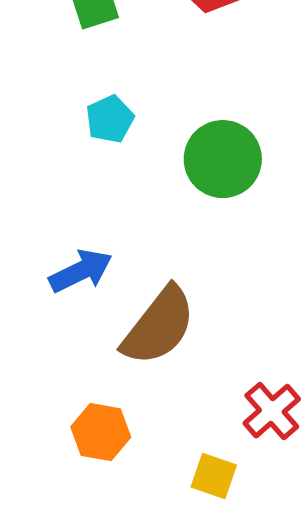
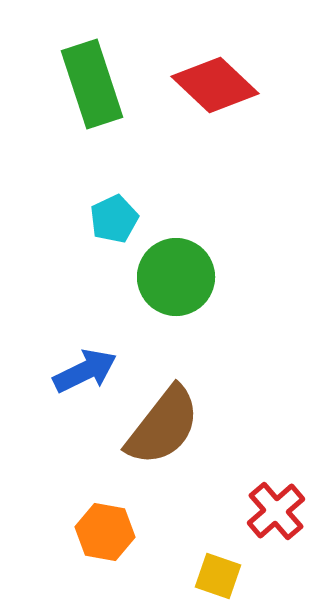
green circle: (223, 159) -> (176, 277), moved

